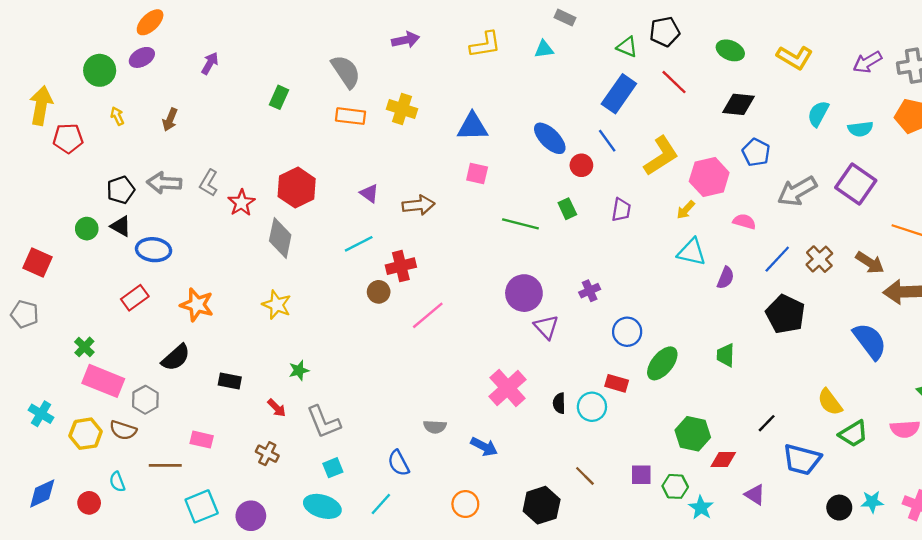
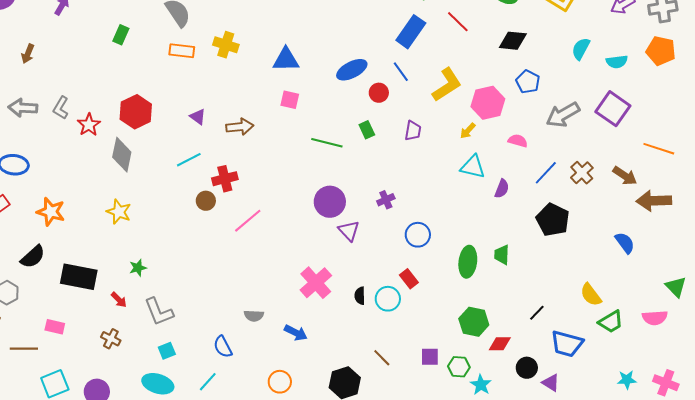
blue ellipse: (550, 138) -> (352, 70), turned -72
blue semicircle: (870, 341) -> (625, 243), size x0.7
green ellipse: (662, 363) -> (468, 262), moved, turned -32
black rectangle: (230, 381) -> (79, 277), size x1.8
red rectangle: (617, 383) -> (409, 279), turned 36
purple triangle: (755, 495) -> (551, 383), moved
black circle: (839, 508) -> (527, 368), moved

